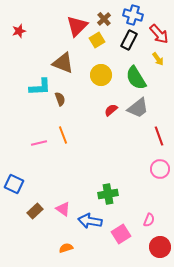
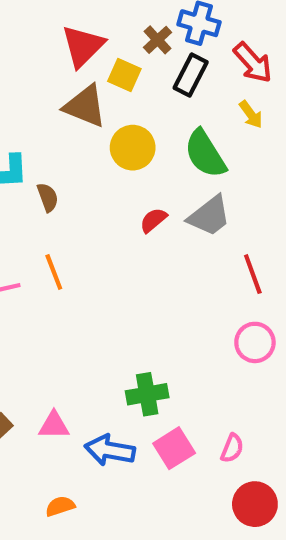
brown cross: (104, 19) -> (158, 40), moved
yellow square: (97, 40) -> (124, 75), turned -35
brown triangle: (63, 63) -> (85, 106), moved
pink triangle: (63, 209) -> (54, 425), turned -35
pink square: (121, 234) -> (174, 448), moved

